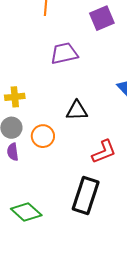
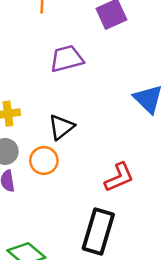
black triangle: (77, 111) -> (61, 127), moved, turned -35

